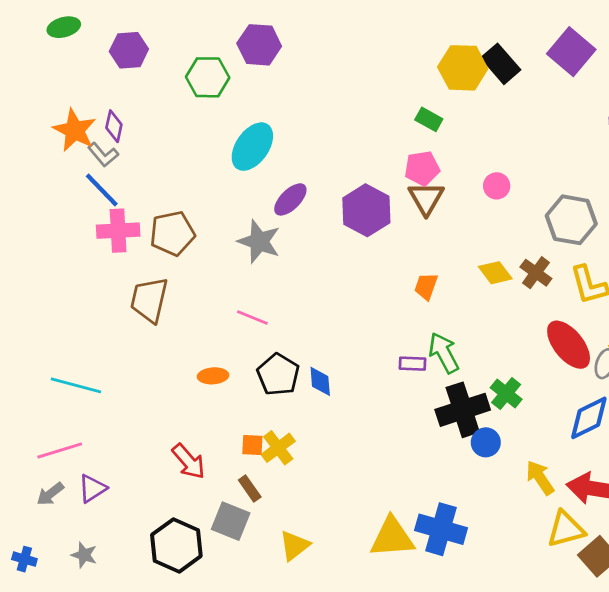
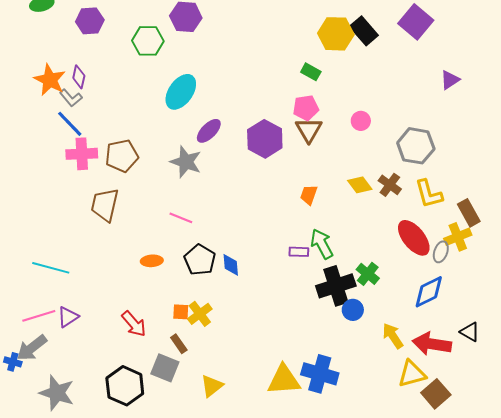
purple triangle: (92, 488) -> (68, 317), moved
gray arrow: (50, 494) -> (32, 348), size x1.5
gray star: (84, 555) -> (57, 393), size x1.8
blue cross: (24, 559) -> (13, 362), moved

